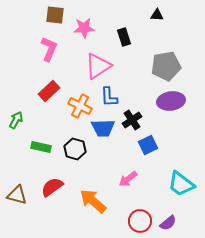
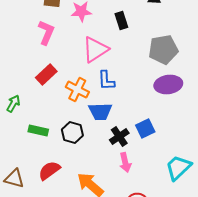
black cross: (132, 120) -> (119, 136), moved
pink arrow: (128, 179) -> (125, 162), turned -66
cyan trapezoid: (181, 184) -> (178, 168), turned 100

